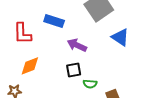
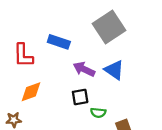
blue triangle: (120, 37) -> (114, 70), moved

